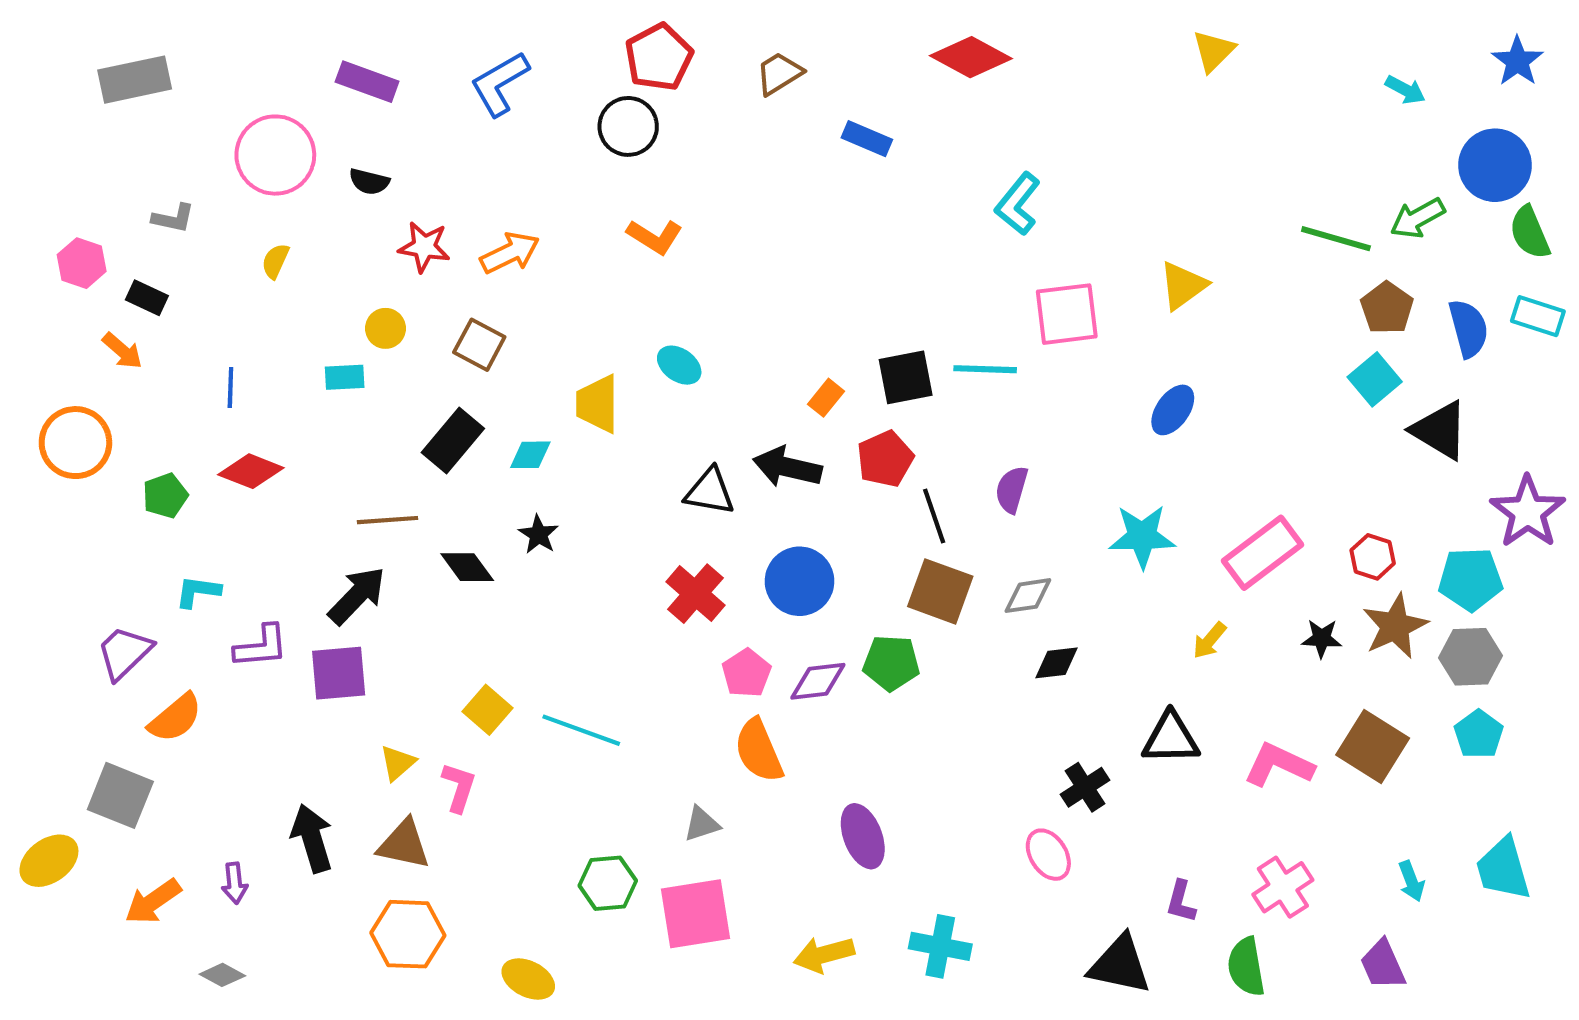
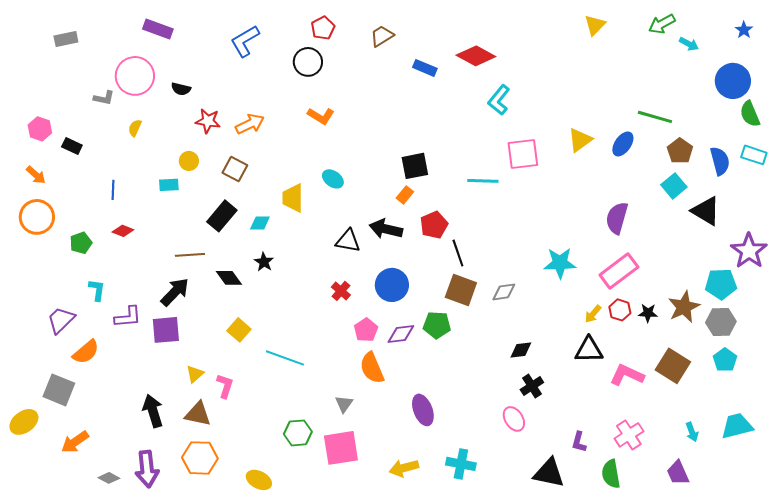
red pentagon: (659, 57) -> (323, 28), size x0.7
red diamond: (971, 57) -> (476, 56), moved
blue star: (1517, 61) -> (744, 30), size x0.7
gray rectangle: (135, 80) -> (66, 39), size x0.7
purple rectangle: (367, 82) -> (158, 29), moved
gray L-shape: (173, 218) -> (104, 98), moved
green arrow: (1418, 218) -> (662, 24), moved
orange arrow: (122, 351) -> (36, 175), moved
black square: (906, 377) -> (415, 166), moved
blue ellipse: (1173, 410) -> (623, 144), moved
red diamond: (251, 471) -> (123, 231), size x0.7
purple semicircle: (1012, 490) -> (617, 218), moved, size x1.4
red hexagon: (1373, 557) -> (620, 310), moved
cyan L-shape: (198, 591) -> (97, 290), turned 90
red cross: (695, 594) -> (341, 291), size x0.7
black diamond: (1057, 663) -> (521, 350), moved
yellow square: (487, 710) -> (239, 330), moved
black triangle: (1171, 738) -> (589, 350), moved
gray triangle: (702, 824) -> (344, 404), turned -36
cyan trapezoid: (1503, 869) -> (737, 426), turned 92
purple arrow: (235, 883) -> (147, 469), moved, size x1.8

